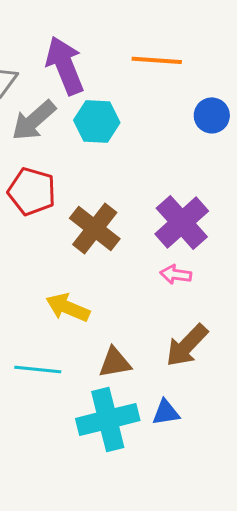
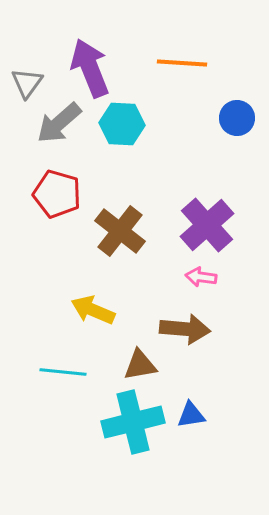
brown arrow: (187, 345) -> (185, 329), moved, turned -129

